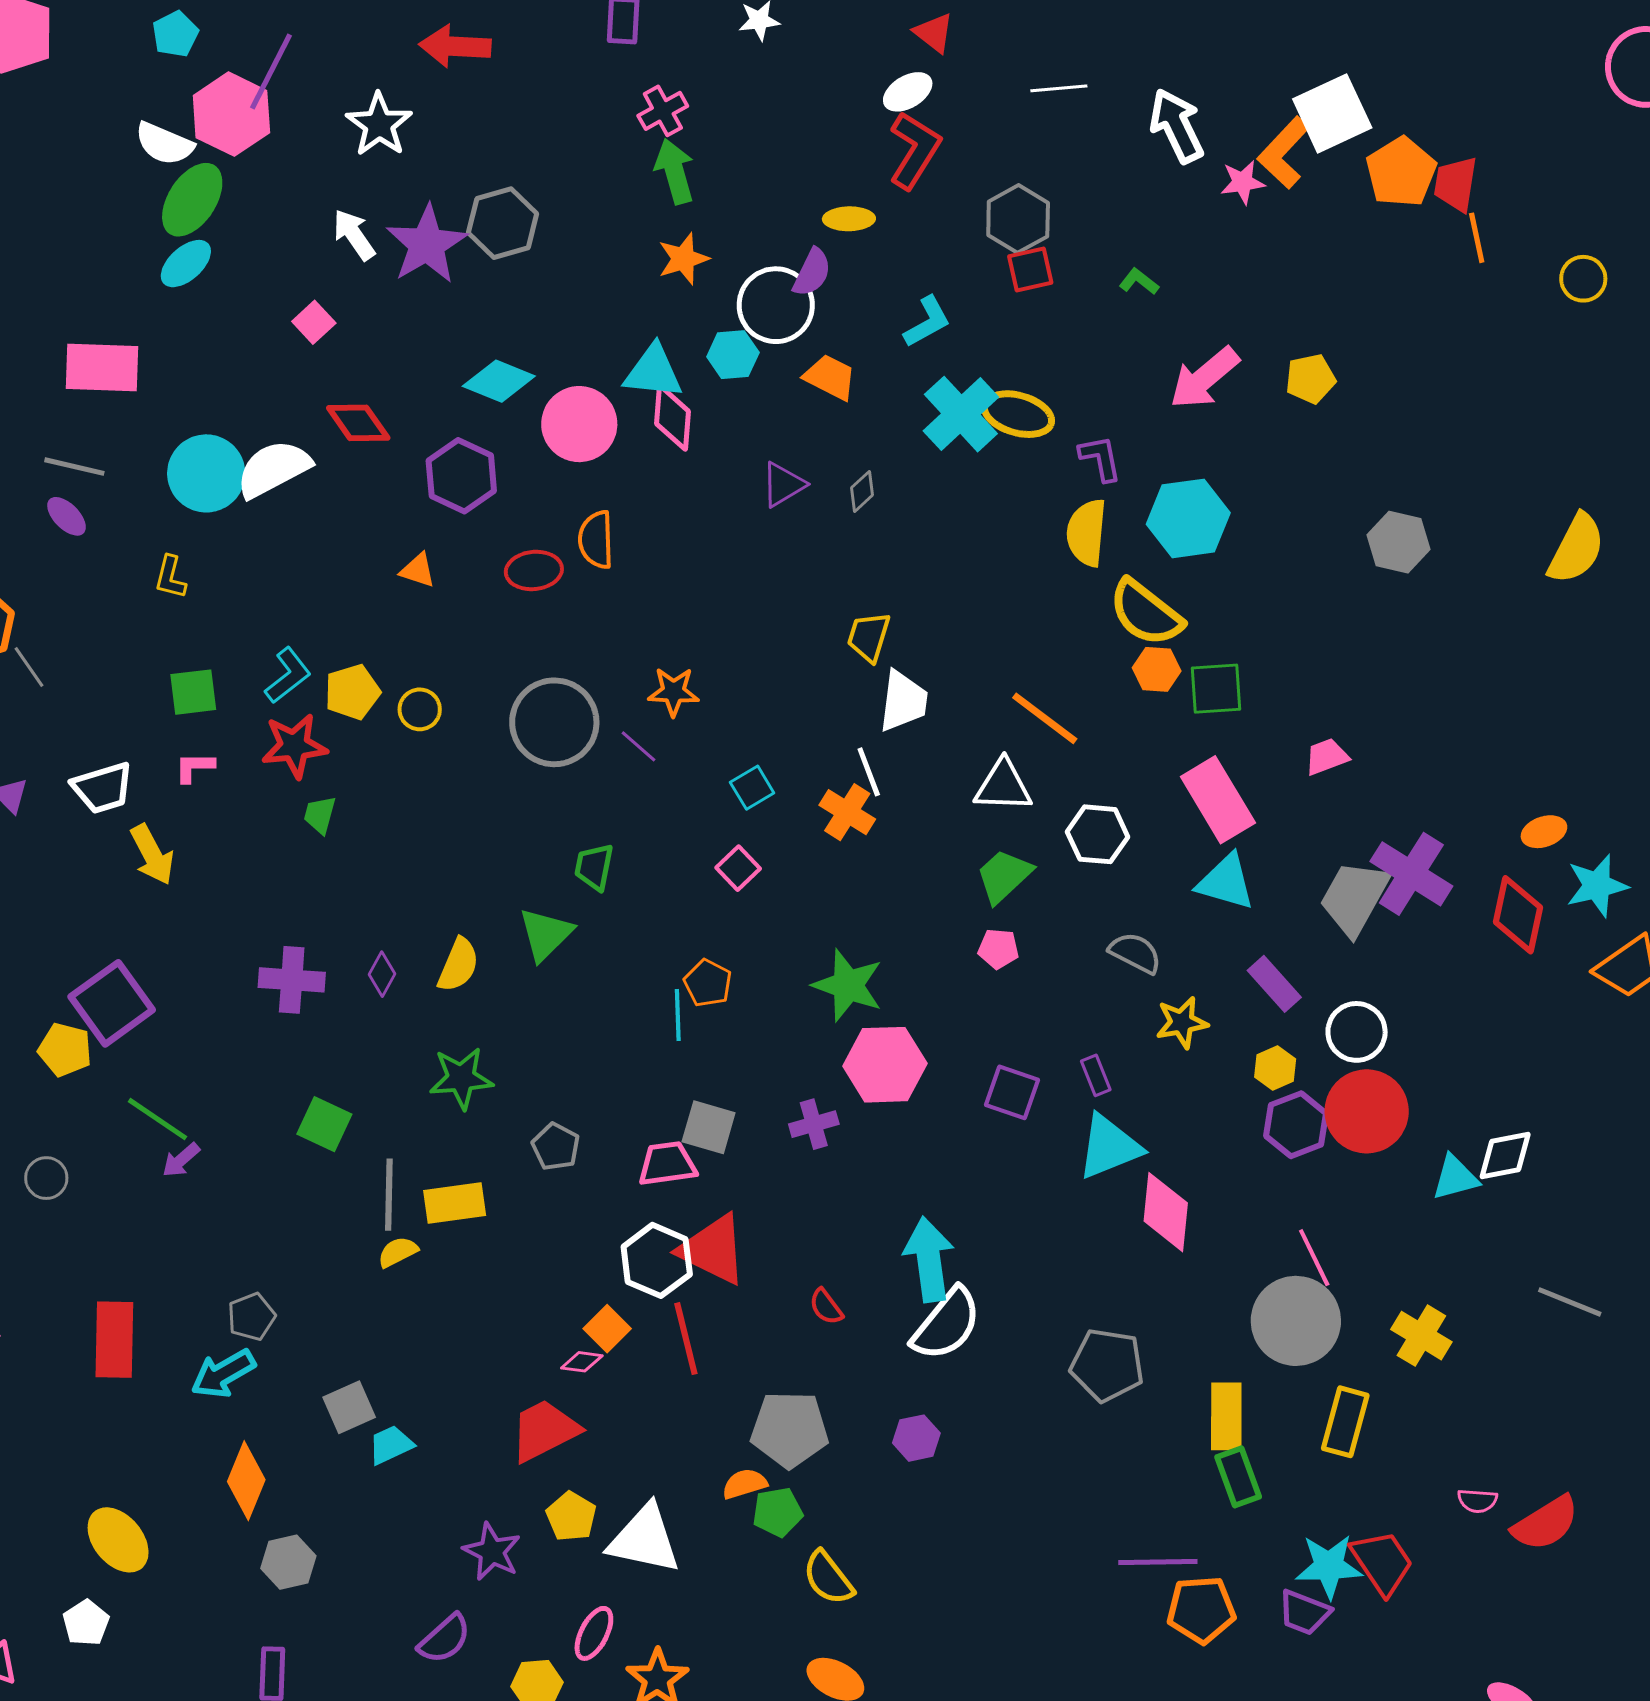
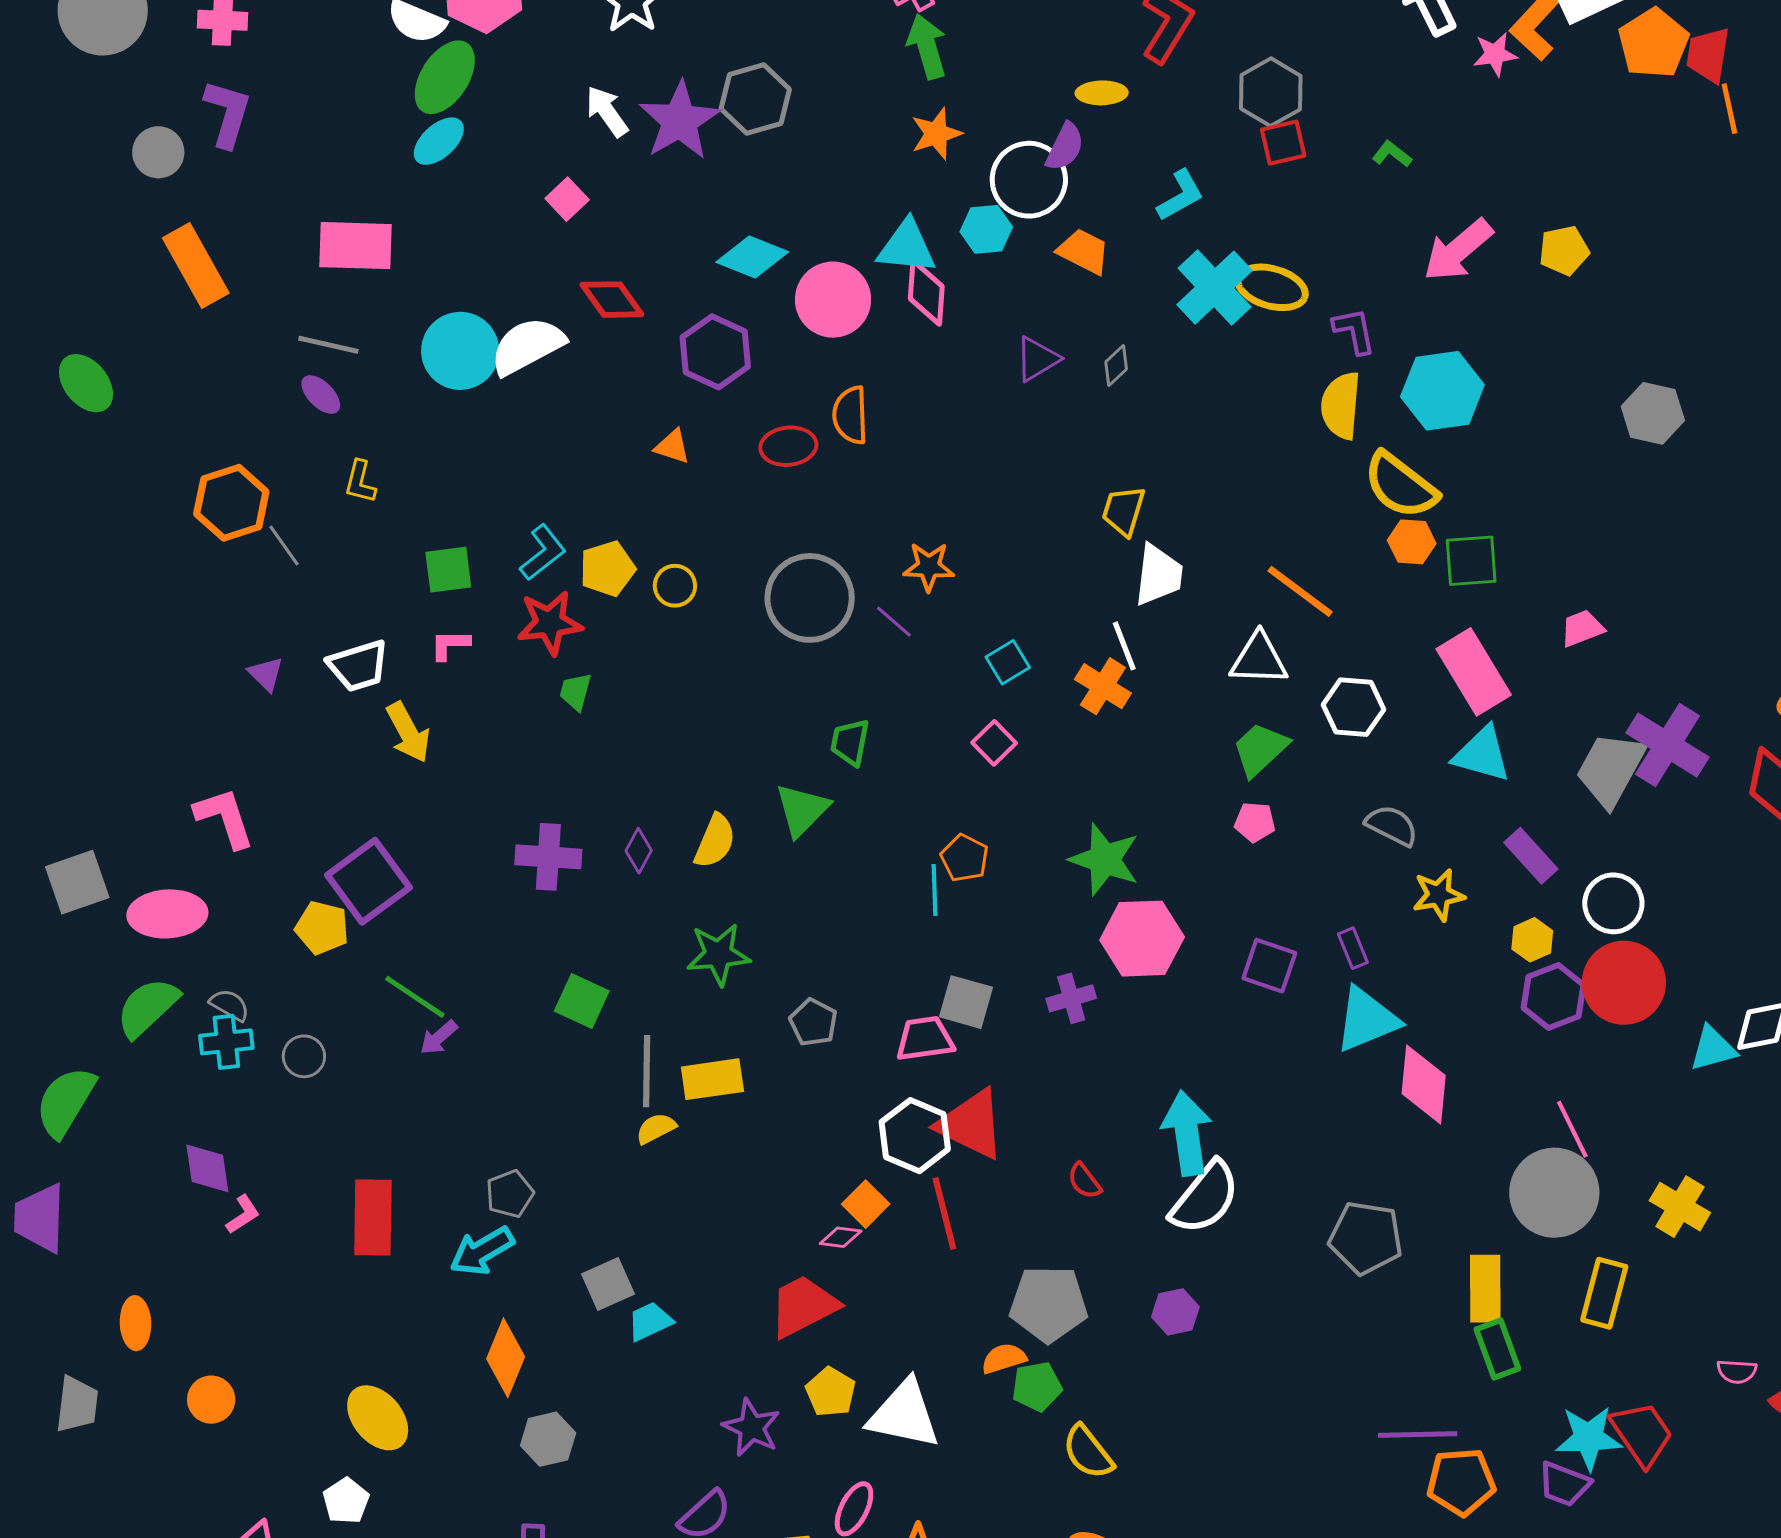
yellow L-shape: (170, 577) -> (360, 482), moved

